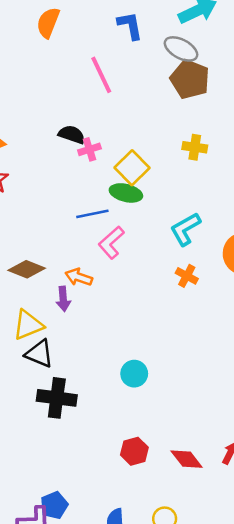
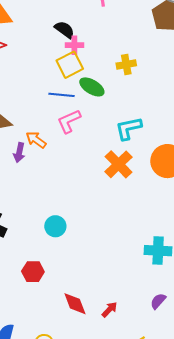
yellow cross: (195, 147) -> (126, 64), moved, turned -36
yellow square: (132, 168) -> (70, 65), moved
orange cross: (187, 276) -> (118, 164), size x1.6
red hexagon: (134, 451) -> (33, 272), moved

